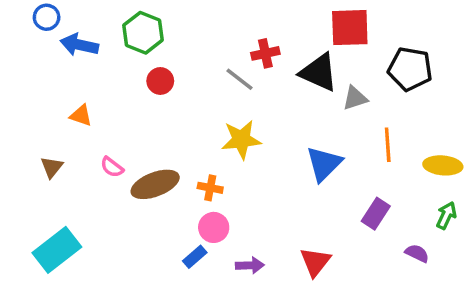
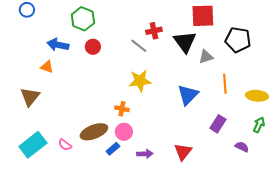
blue arrow: (79, 45) -> (58, 45), moved
black triangle: (319, 72) -> (185, 42), turned 30
brown triangle: (52, 167) -> (30, 97), size x1.5
pink semicircle: (112, 167) -> (65, 145), moved
brown ellipse: (155, 184) -> (94, 132), moved

